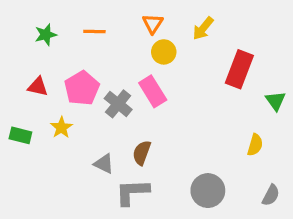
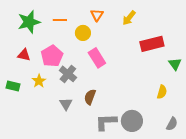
green star: (46, 35) -> (29, 22), size x1.6
yellow circle: (164, 52) -> (83, 33), moved
red rectangle: (239, 69) -> (152, 44), turned 55
gray cross: (118, 104) -> (68, 74), moved
gray triangle: (104, 164) -> (66, 104), turned 32
gray L-shape: (132, 192) -> (106, 122), moved

